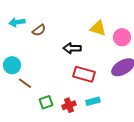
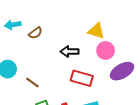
pink circle: (122, 37) -> (106, 51), moved
brown line: (25, 83) -> (32, 82), moved

